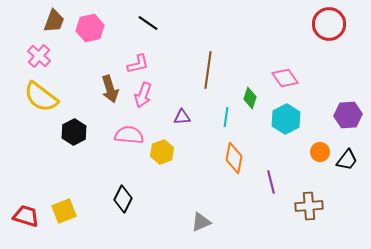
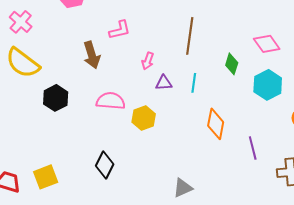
pink arrow: (143, 95) -> (148, 61), moved, size x0.7
cyan line: (226, 117) -> (194, 83), moved

